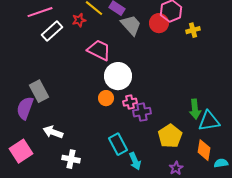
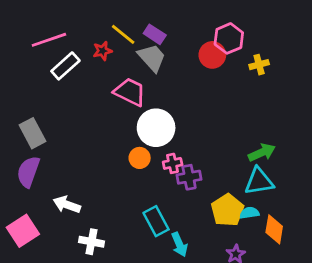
gray trapezoid: (131, 25) -> (152, 58), moved
gray rectangle: (39, 91) -> (32, 133), moved
green arrow: (195, 109) -> (262, 152), moved, turned -108
cyan triangle: (209, 121) -> (259, 181), moved
cyan semicircle: (221, 163) -> (249, 213), moved

